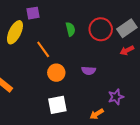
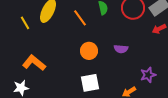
orange line: (43, 49) -> (80, 18), moved

